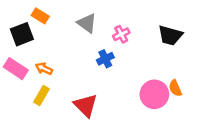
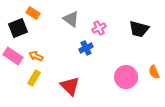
orange semicircle: (175, 88) -> (154, 72), moved

